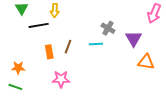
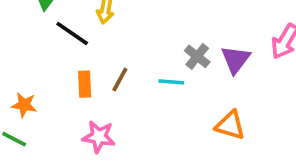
black line: (39, 25) -> (72, 33), turned 36
purple triangle: (134, 39) -> (236, 59), moved
orange triangle: (146, 62) -> (230, 125), moved

